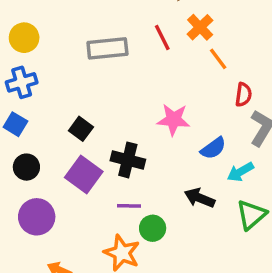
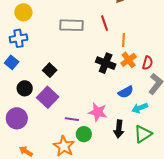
orange cross: (200, 27) -> (129, 60), moved
orange line: (218, 59) -> (124, 40), moved, turned 32
pink star: (174, 120) -> (98, 112), moved
black cross: (128, 160) -> (106, 63), moved
black circle: (26, 167) -> (25, 88), moved
black arrow: (200, 198) -> (119, 129), moved, turned -114

